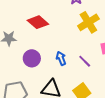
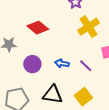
blue arrow: (61, 58) -> (62, 63), turned -56

